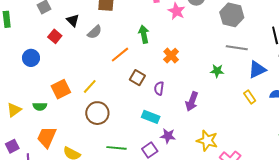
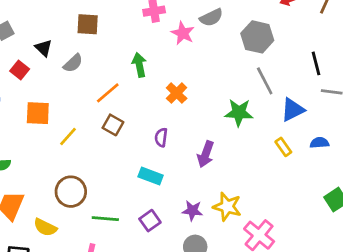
gray line: (237, 48) -> (265, 81), turned 55
green star: (217, 71) -> (239, 113), size x1.5
brown square: (137, 78) -> (113, 125), moved
orange square: (61, 89) -> (38, 113), moved, turned 30
brown circle: (97, 113) -> (71, 192), moved
purple star: (168, 136) -> (192, 211), moved

